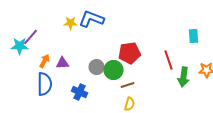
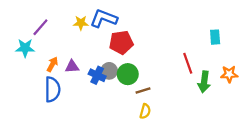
purple line: (31, 37) -> (40, 27), moved
red pentagon: (130, 53) -> (121, 42), moved
blue cross: (80, 92) -> (97, 75), moved

